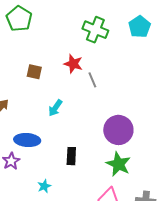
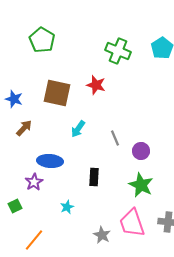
brown square: (34, 72) -> (57, 93), size x1.8
gray line: (92, 80) -> (115, 138), moved
purple circle: (118, 130) -> (141, 151), size x0.6

